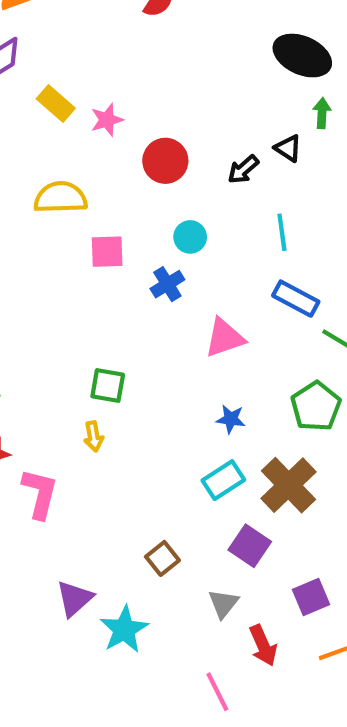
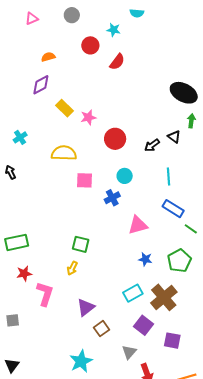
blue star: (231, 419) -> (145, 259), moved
yellow arrow: (94, 436) -> (72, 268), turned 32
purple square: (311, 597) -> (172, 341), moved, turned 30
purple triangle: (75, 599) -> (86, 307), moved

